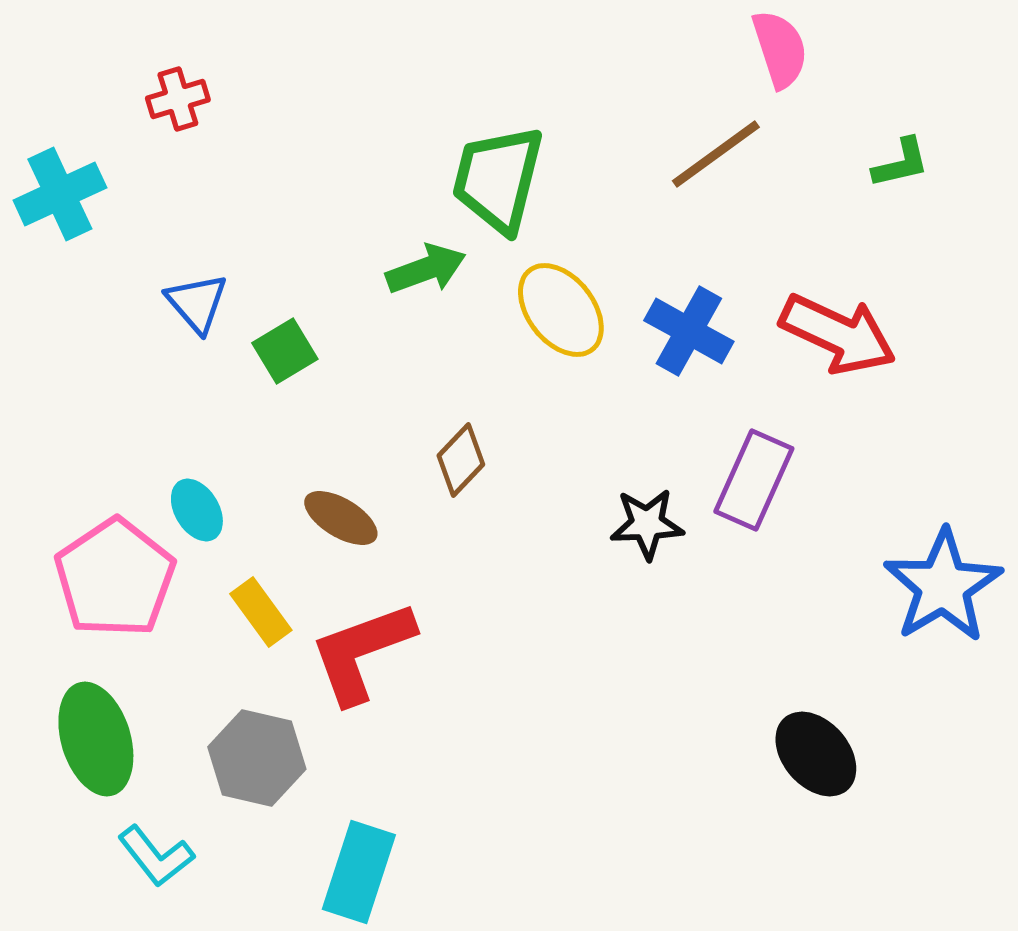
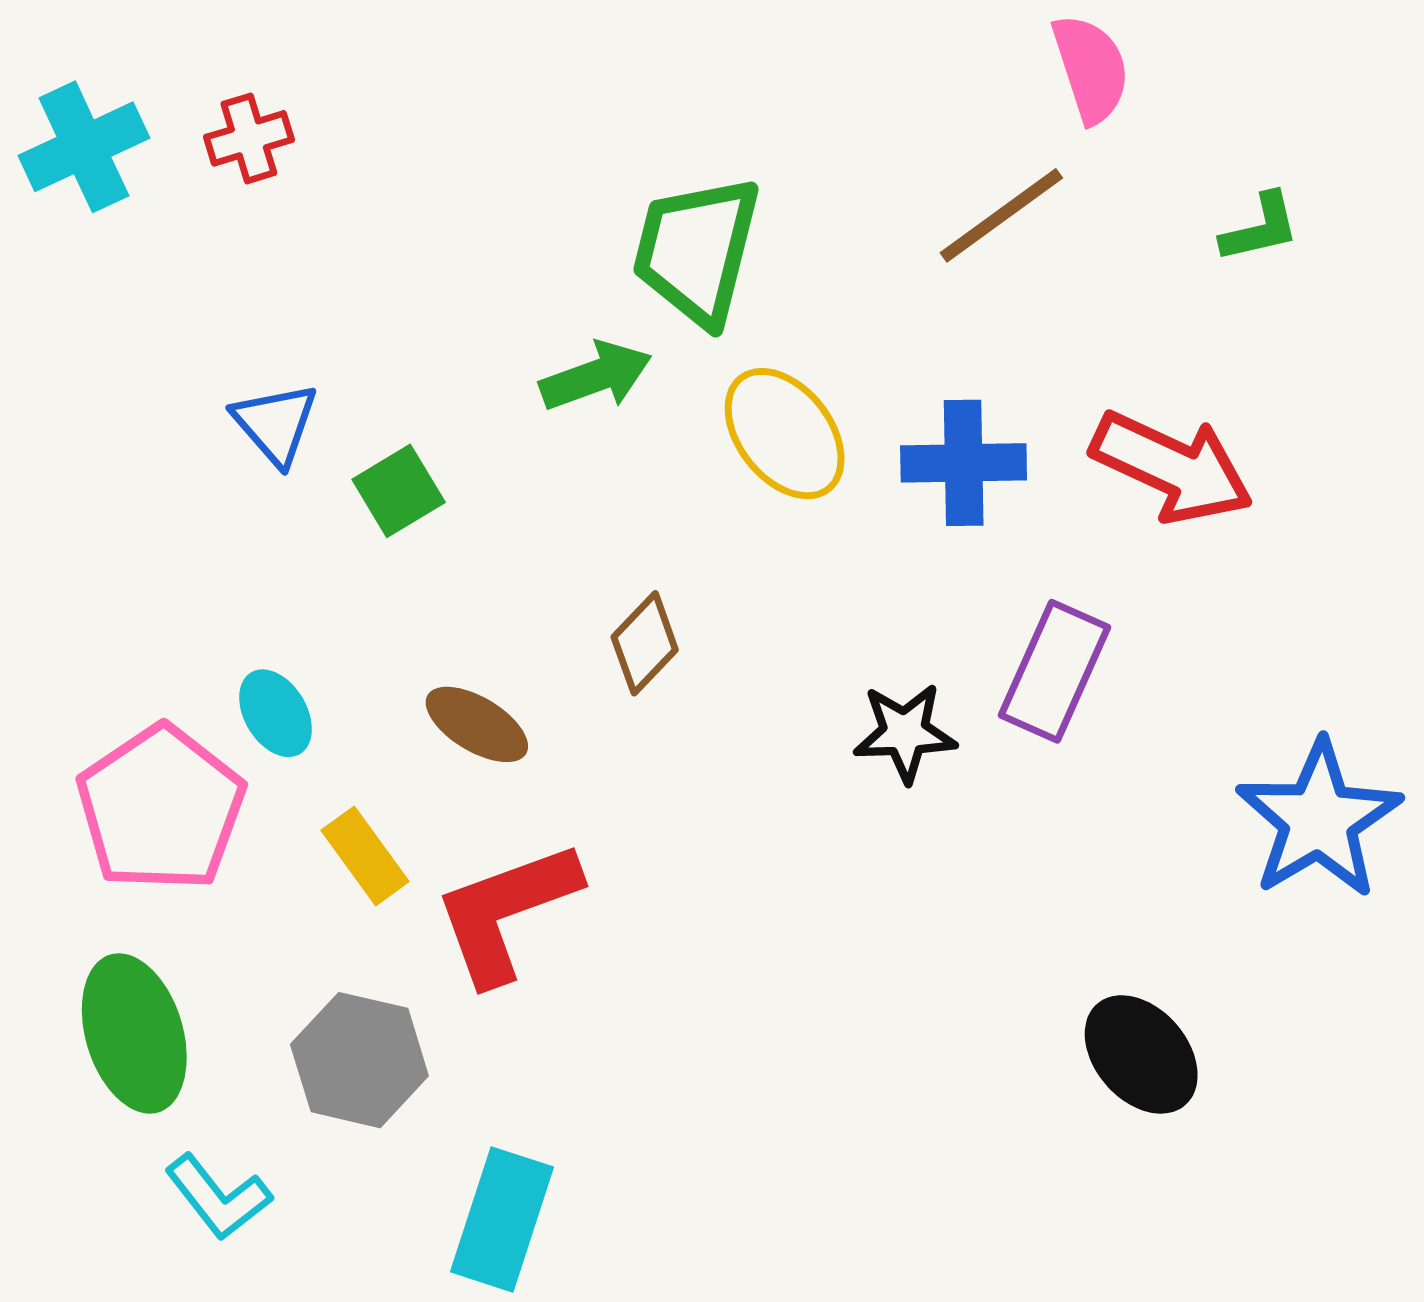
cyan cross: (60, 194) -> (84, 147), moved
blue cross: (689, 331) -> (964, 463), turned -30

